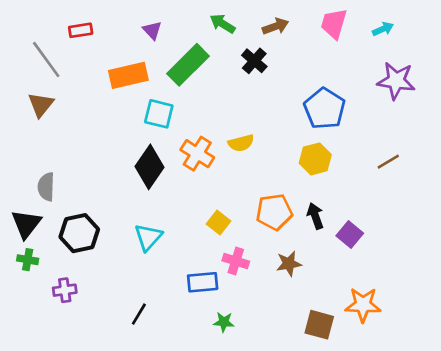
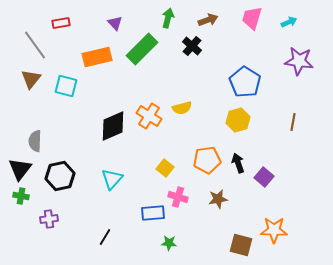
green arrow: (222, 24) -> (168, 18), turned 72
cyan square: (159, 114) -> (66, 86), moved
brown line: (388, 162) -> (293, 122), turned -48
black diamond: (150, 167) -> (113, 126), turned 32

